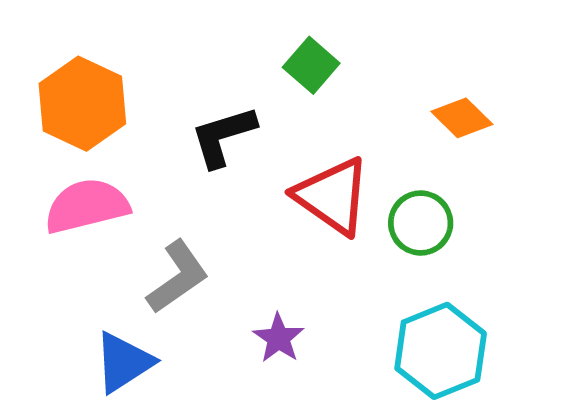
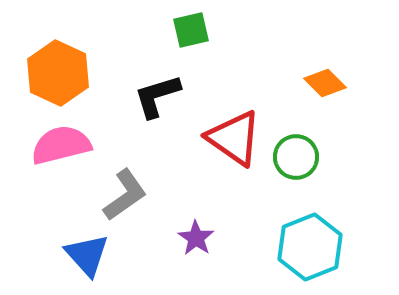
green square: (311, 65) -> (191, 30), moved, turned 36
blue triangle: (124, 362) -> (87, 255), turned -39

